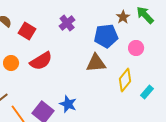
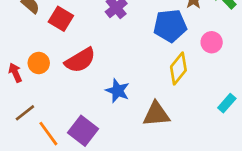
brown triangle: (96, 63) -> (156, 114), moved
yellow diamond: (125, 80) -> (178, 69), moved
blue star: (68, 104) -> (118, 91), moved

